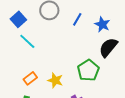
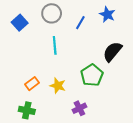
blue star: (102, 24) -> (107, 14), moved
cyan line: (27, 41) -> (55, 45), moved, turned 42

